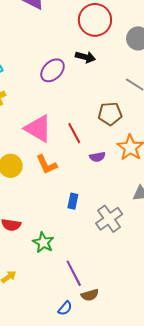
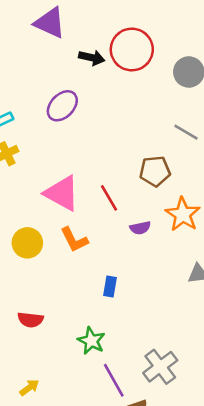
black arrow: (85, 57) -> (92, 58), moved
purple ellipse: (53, 70) -> (62, 106), moved
gray cross: (109, 219) -> (160, 367), moved
green star: (43, 242) -> (91, 341), moved

